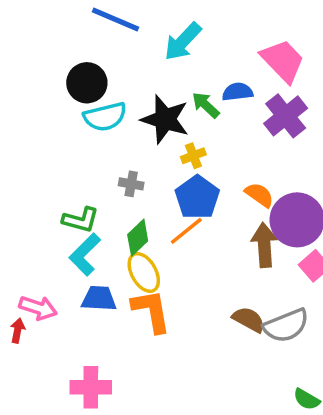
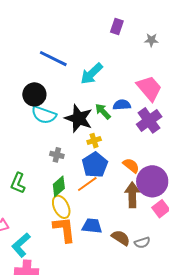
cyan semicircle: (105, 117) -> (44, 115), turned 30
green L-shape: (80, 220) -> (18, 183), moved, turned 95
cyan L-shape: (85, 255) -> (21, 245), moved
blue trapezoid: (99, 298) -> (92, 226), moved
gray semicircle: (286, 326) -> (142, 243), size x0.6

